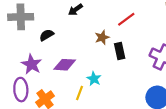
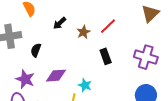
black semicircle: (47, 35) -> (36, 50), turned -32
brown star: (102, 37) -> (83, 32), moved

